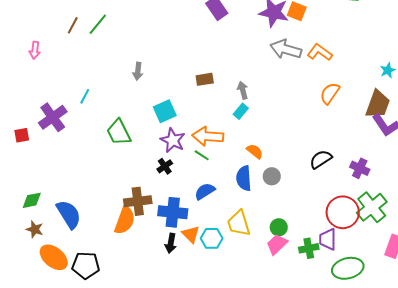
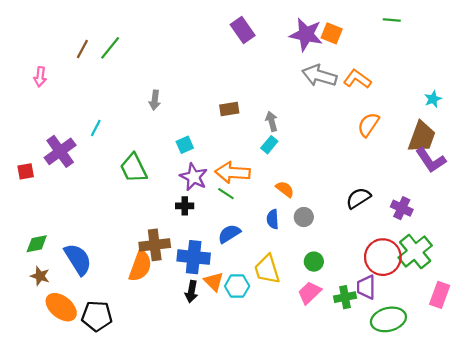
cyan square: (165, 111) -> (185, 145), size x0.7
black cross: (165, 166) -> (185, 206), turned 35
blue semicircle: (244, 178) -> (273, 219), size x0.7
green circle: (279, 227) -> (314, 262), moved

